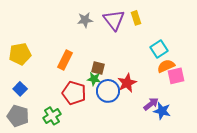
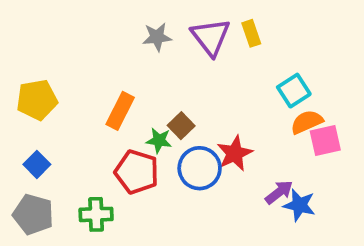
brown square: (98, 68) -> (181, 126), turned 32
green star: (94, 79) -> (159, 140), moved
green cross: (52, 116) -> (96, 214), turned 30

